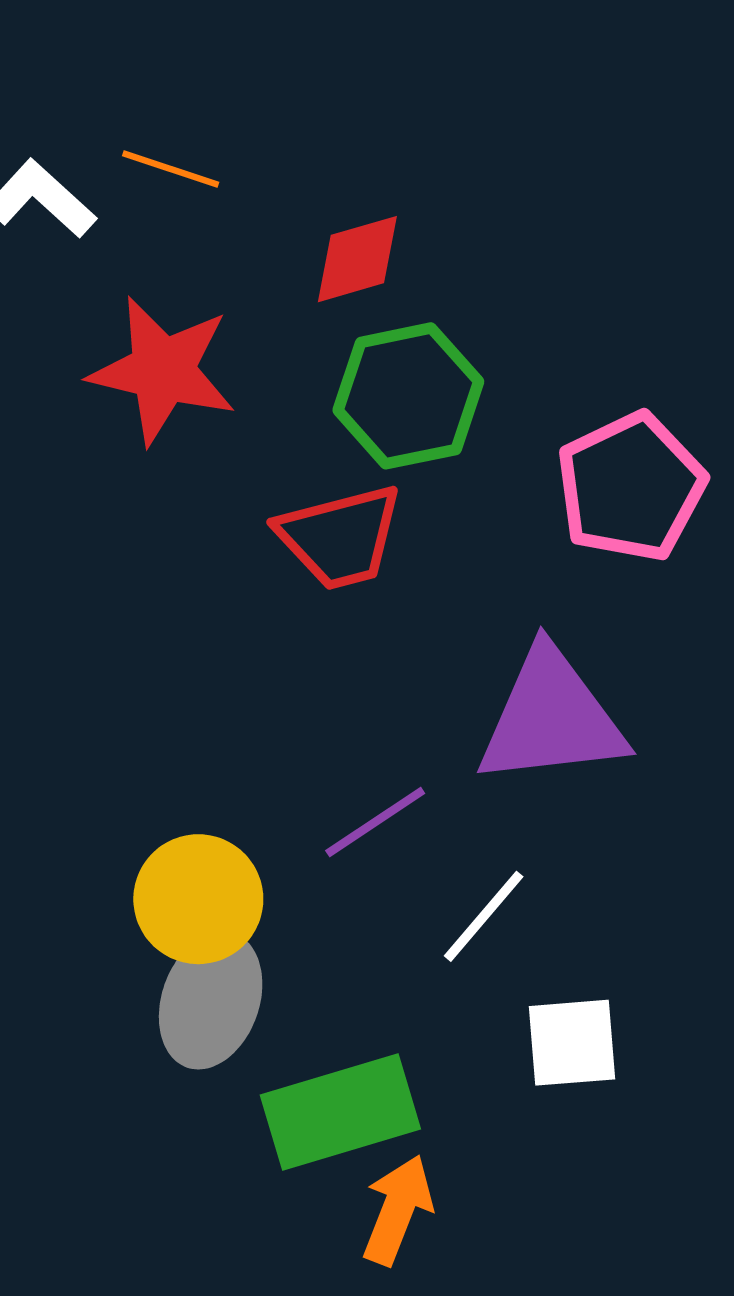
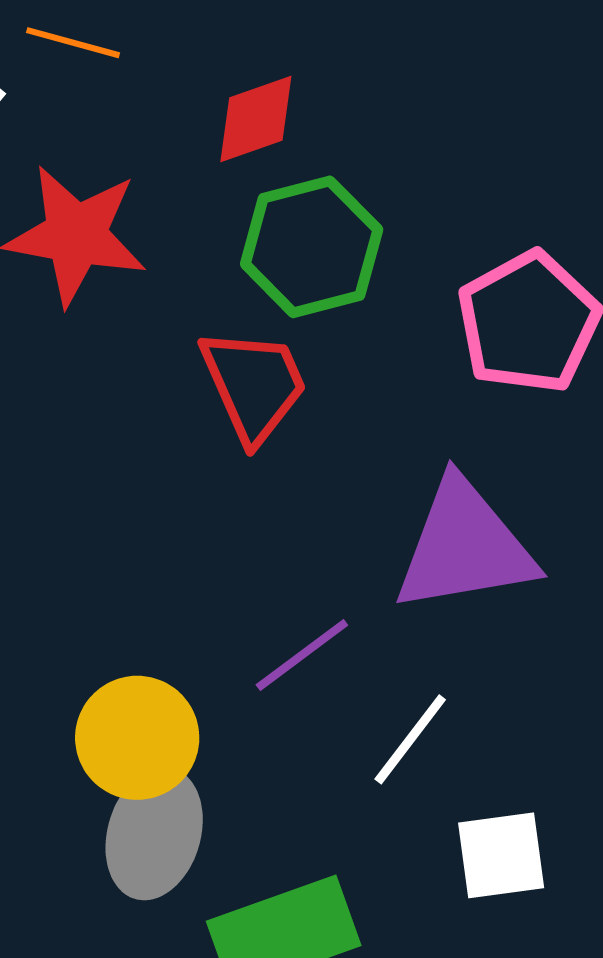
red trapezoid: (340, 537) -> (254, 385), turned -96

